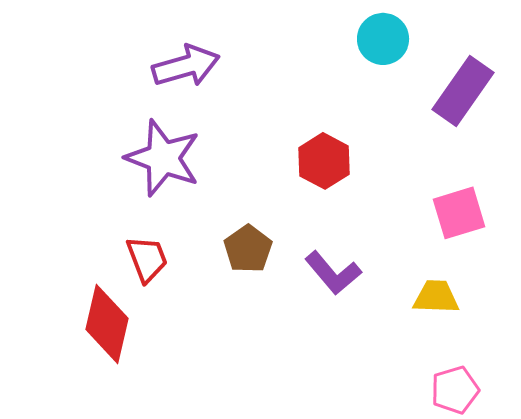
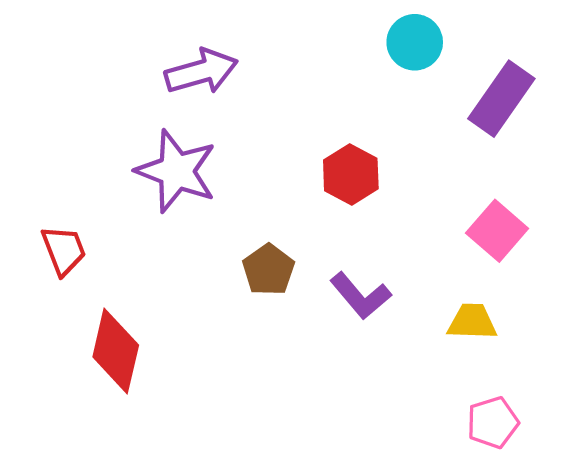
pink square: (459, 213) -> (497, 231), turned -32
red trapezoid: (147, 259) -> (64, 250), moved

